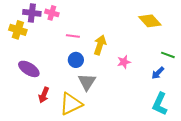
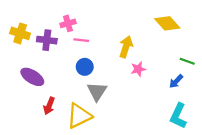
purple cross: (32, 13) -> (47, 40), moved
pink cross: (52, 13) -> (68, 23), moved, turned -32
yellow arrow: (100, 45) -> (126, 47), moved

